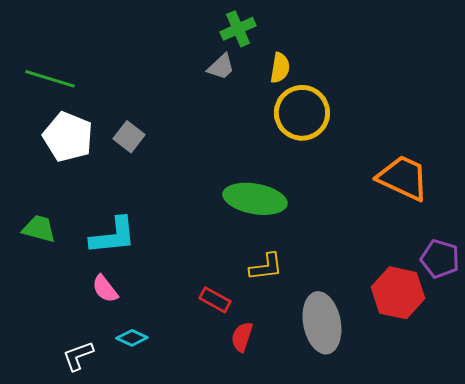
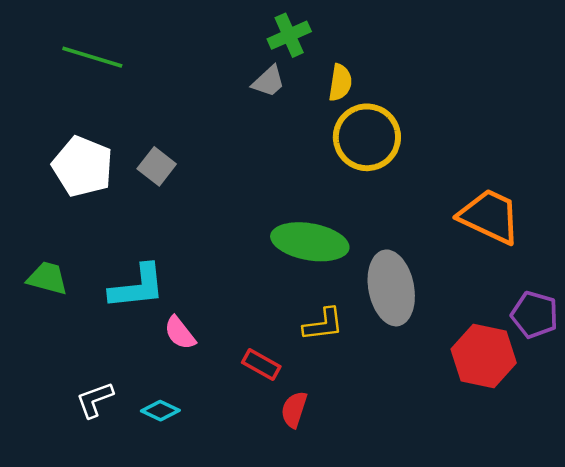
green line: (50, 79) -> (92, 57), moved
pink semicircle: (105, 289) -> (180, 333), moved
gray ellipse: (322, 323) -> (391, 288), moved
white L-shape: (78, 356) -> (95, 400), moved

